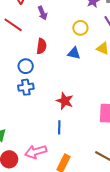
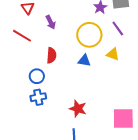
yellow circle: (80, 28) -> (89, 35), size x1.6

